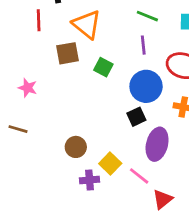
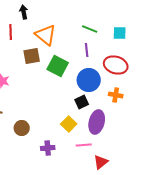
green square: (103, 67) -> (58, 66), size x1.5
brown circle: (76, 147) -> (22, 128), moved
yellow square: (110, 163) -> (69, 124), moved
pink line: (139, 176) -> (84, 145), turned -42

